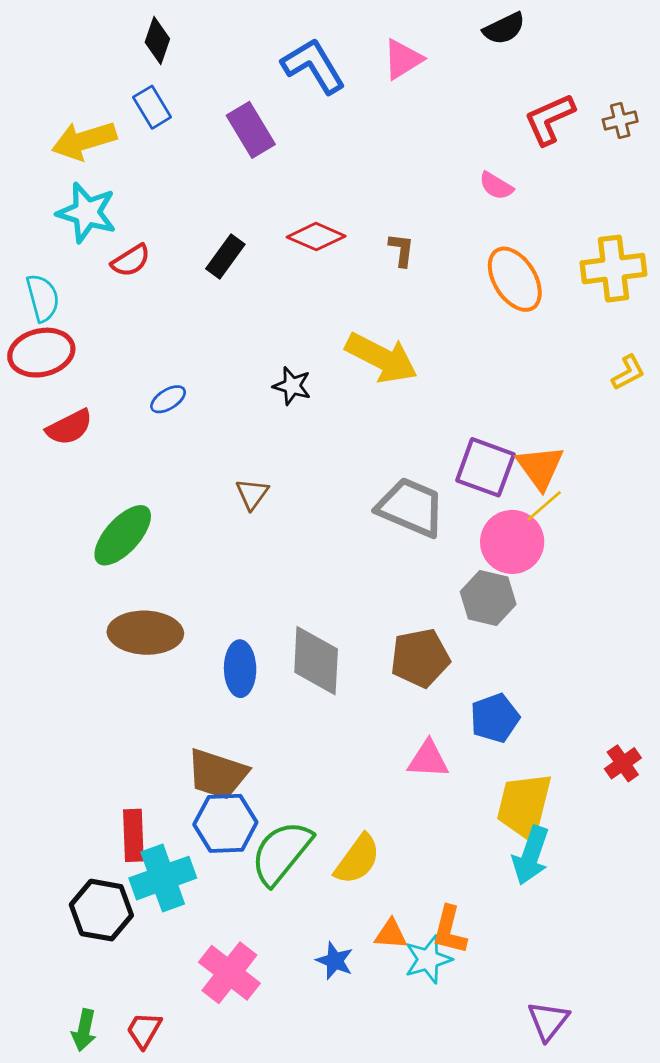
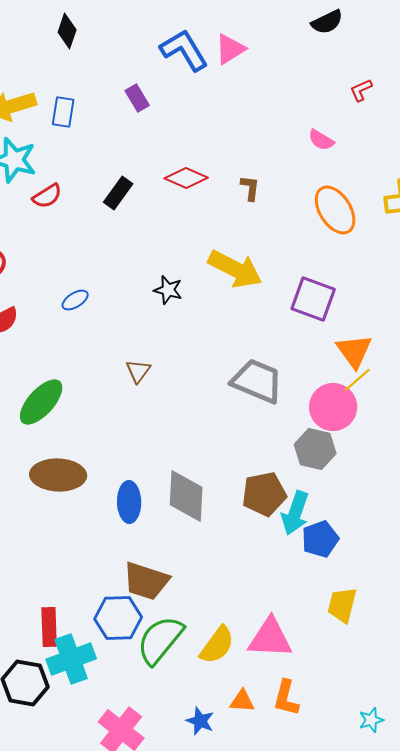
pink triangle: (403, 59) -> (230, 49), moved
blue rectangle: (152, 107) -> (63, 112), moved, turned 40
red L-shape: (549, 119) -> (361, 90), size x0.6
purple rectangle: (251, 130) -> (137, 98), size x0.7
purple square: (485, 467) -> (313, 299), moved
pink triangle: (428, 759) -> (270, 638), moved, size x1.4
brown trapezoid: (217, 774) -> (146, 581), moved
yellow trapezoid: (524, 806) -> (342, 605), size x0.7
cyan arrow: (531, 855) -> (295, 513), moved
cyan star: (428, 959) -> (371, 720), moved, size x0.7

